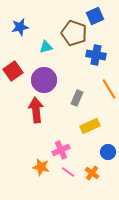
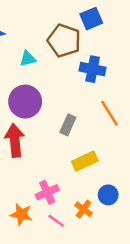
orange cross: (92, 173) -> (83, 209), moved

